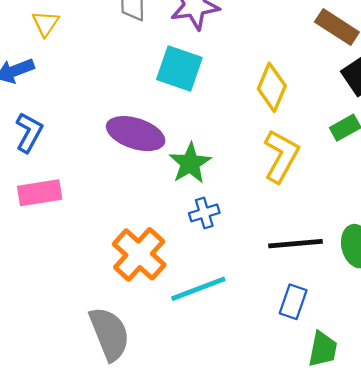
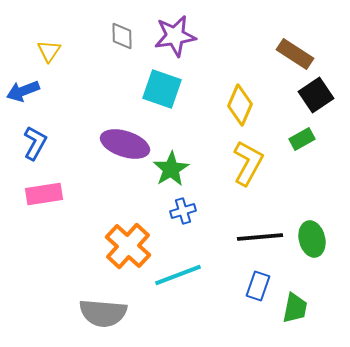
gray semicircle: (110, 334) -> (103, 313), turned 117
green trapezoid: (323, 349) -> (295, 308), moved

